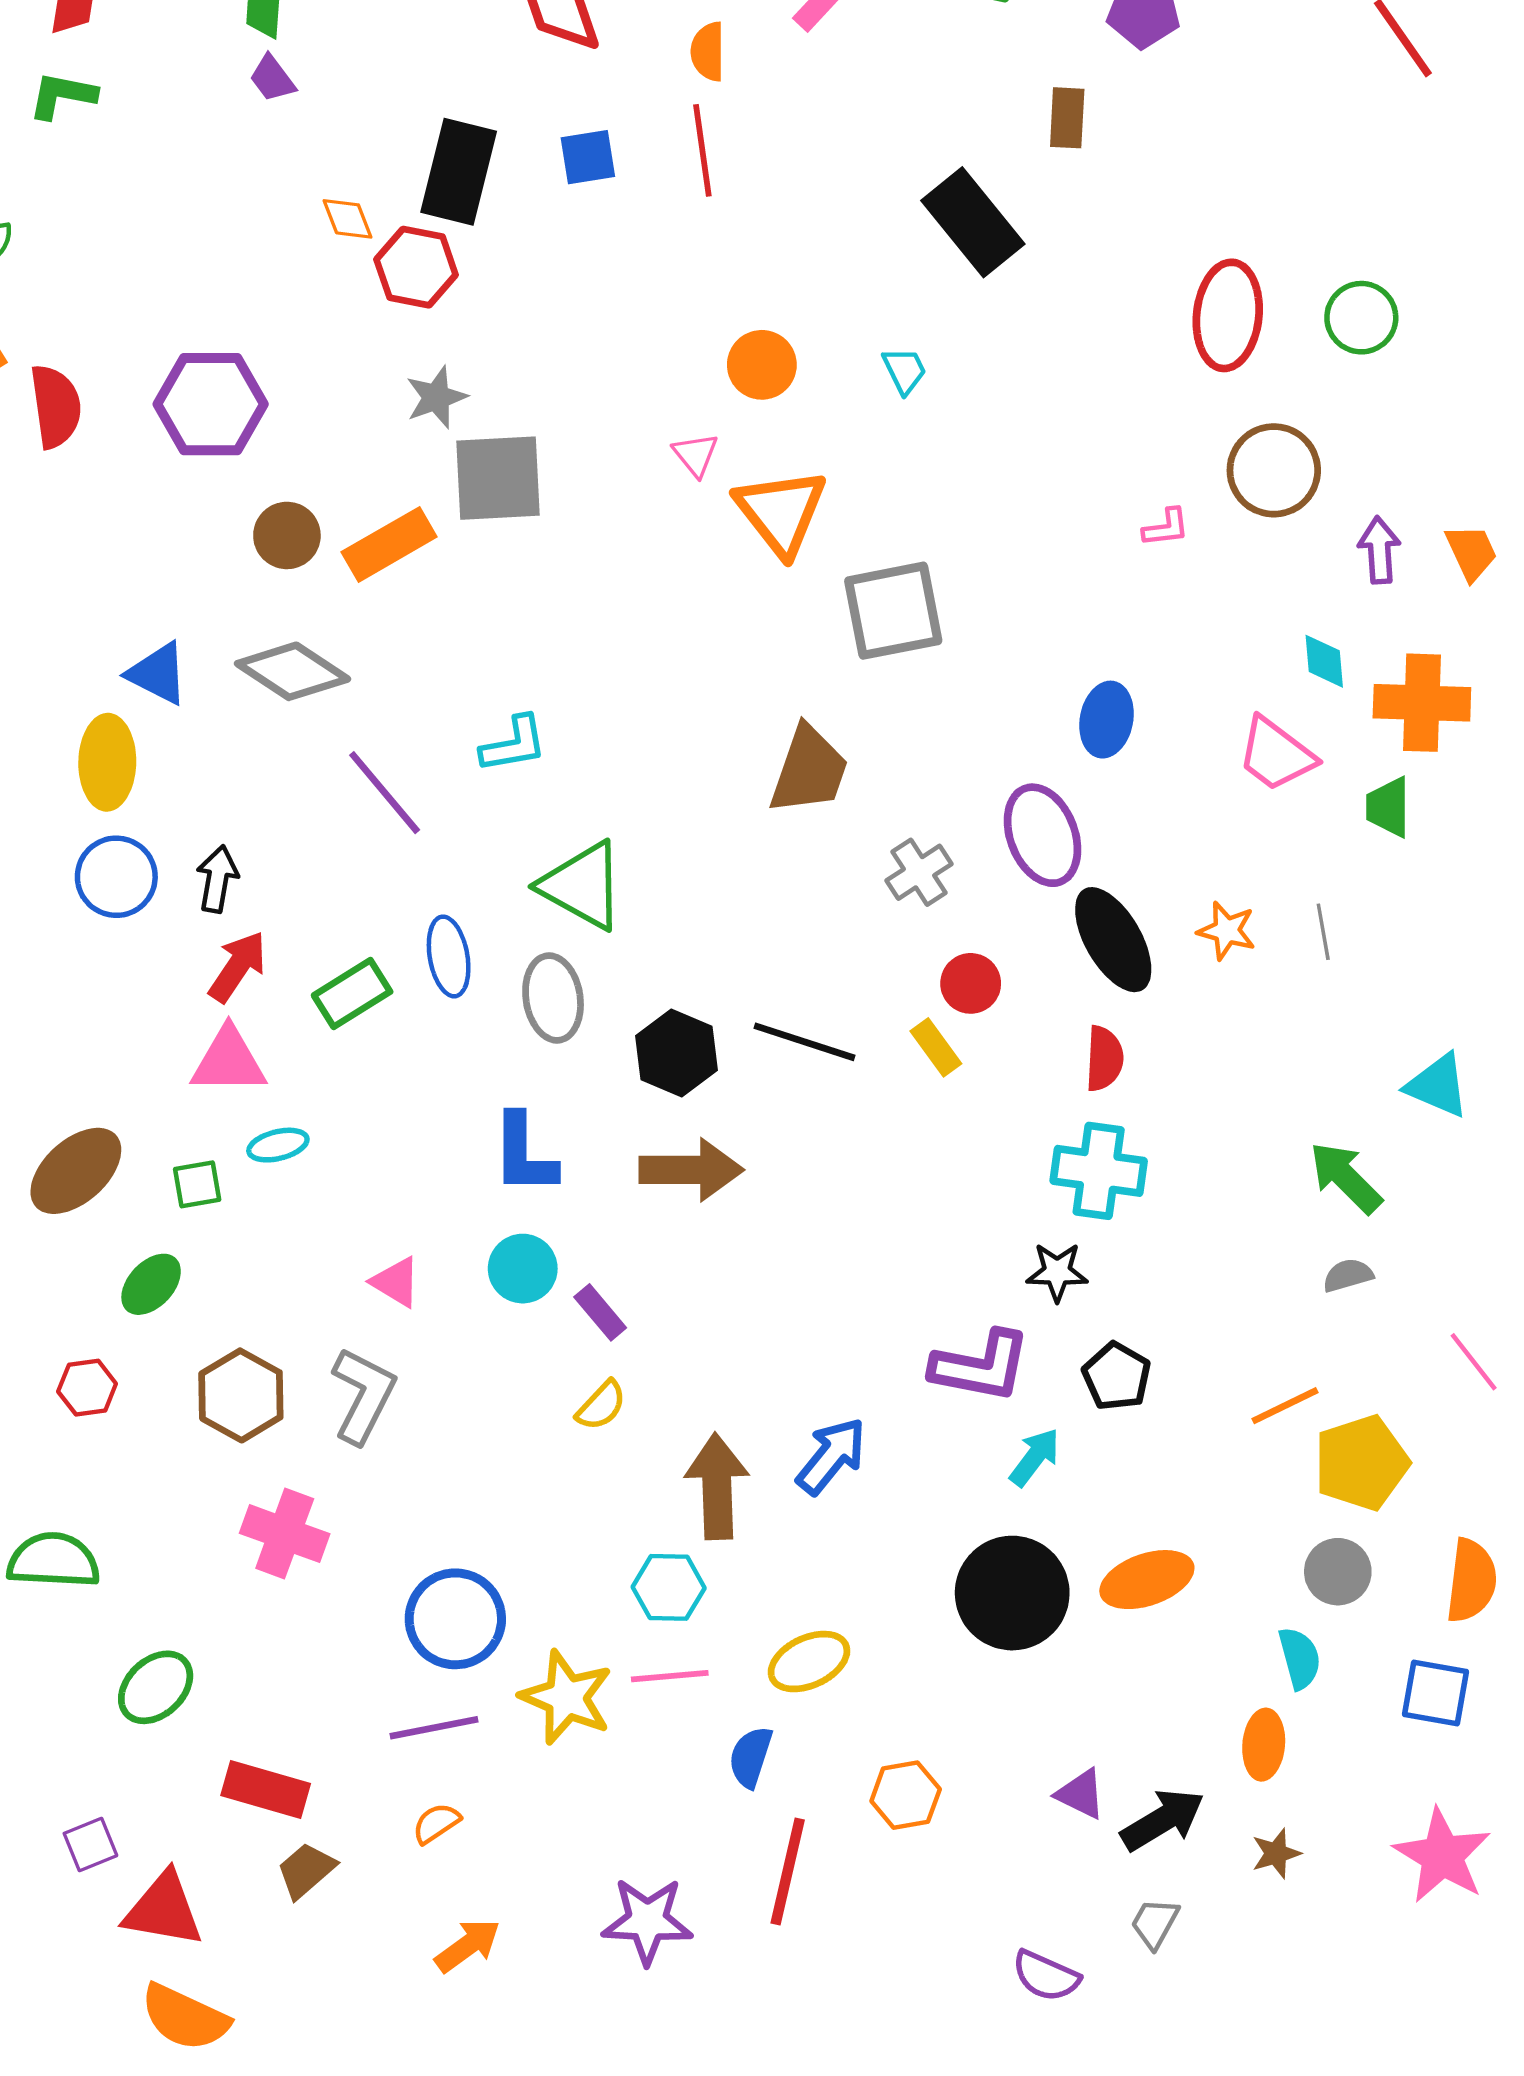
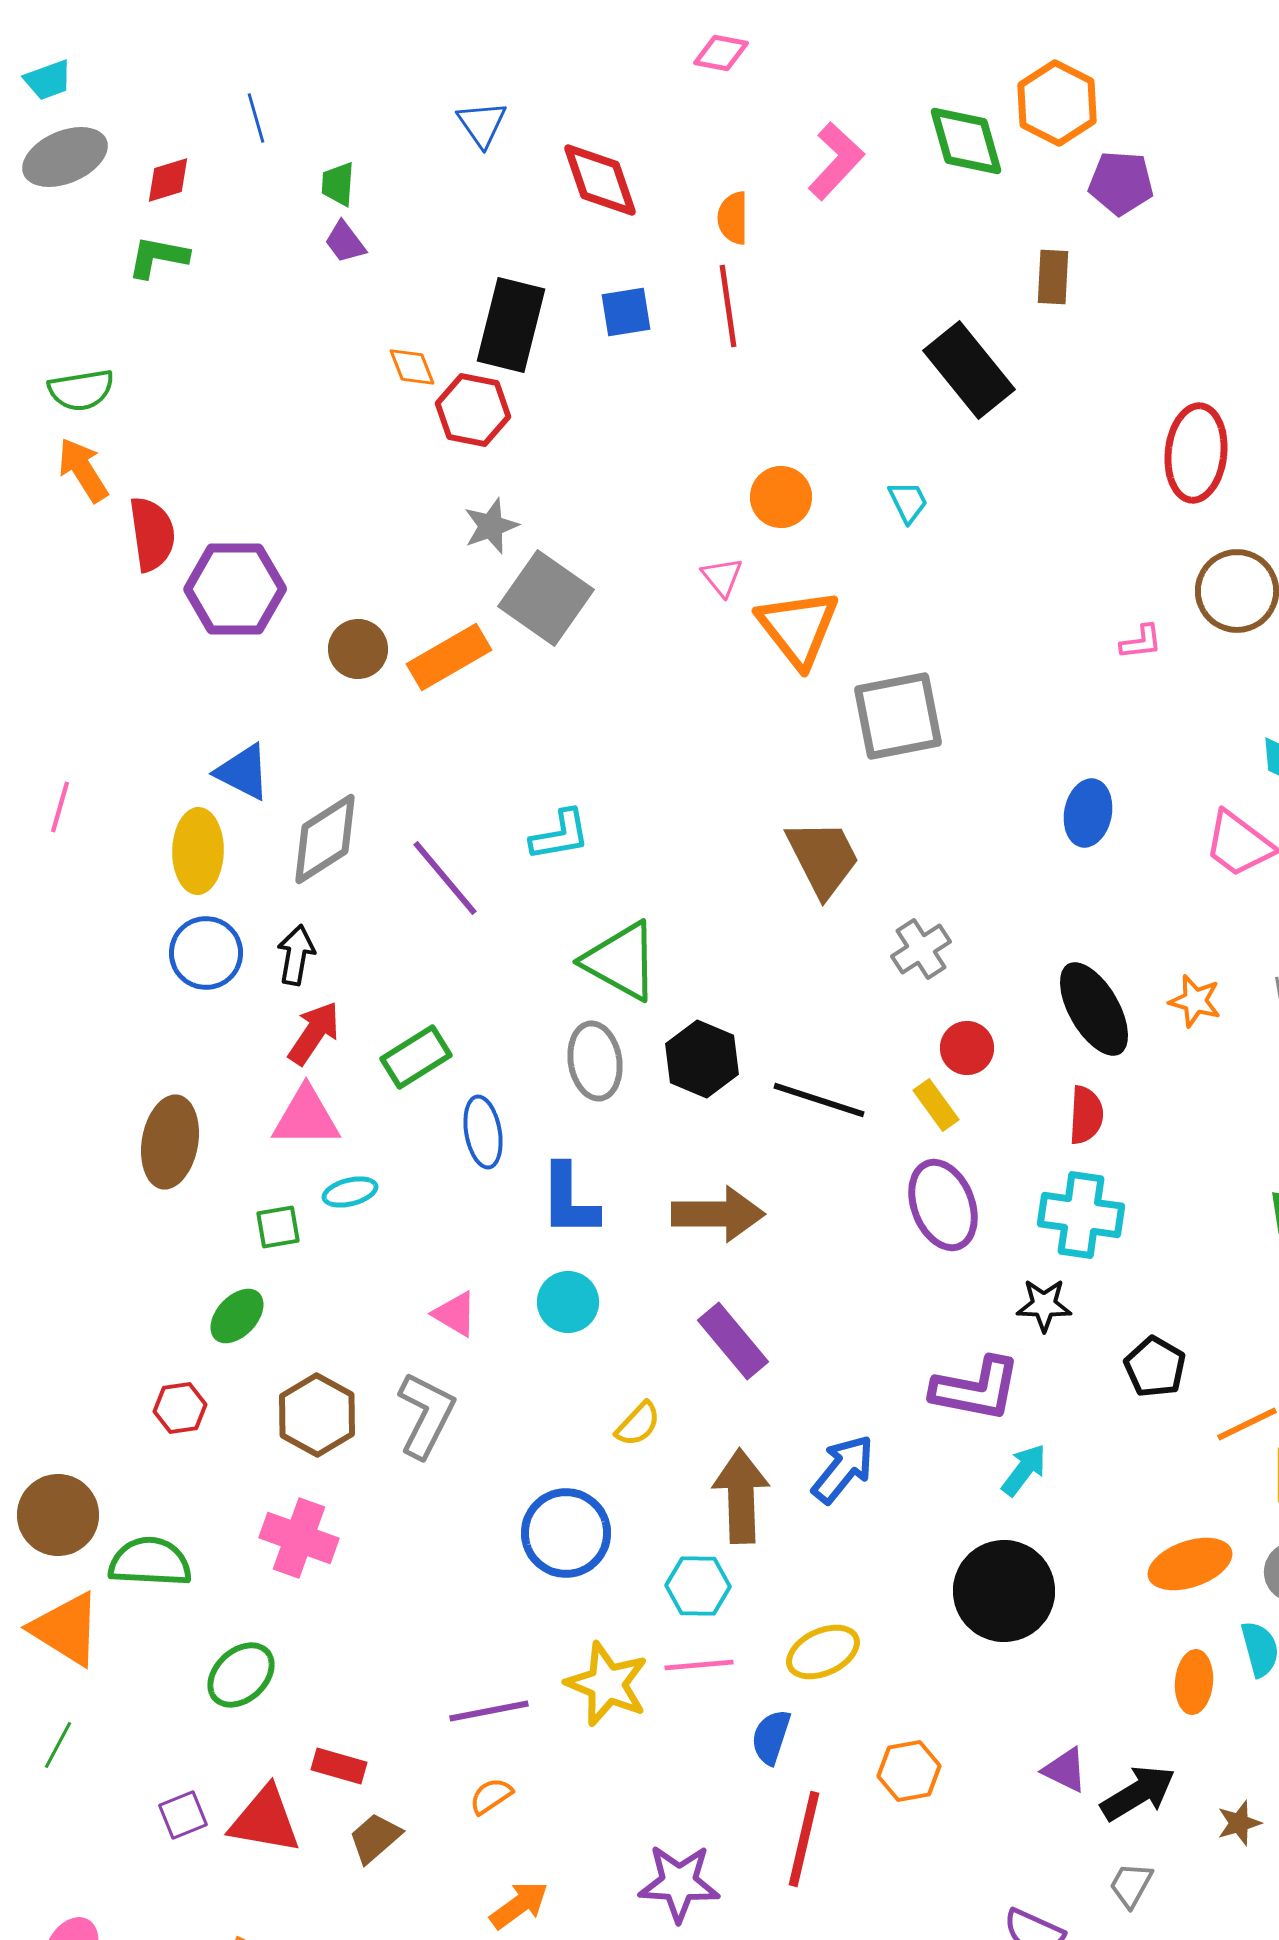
purple hexagon: (211, 404) -> (235, 589), moved
gray square: (498, 478) -> (546, 598), turned 38
gray diamond: (293, 671) -> (325, 839), moved, turned -66
brown trapezoid: (809, 770) -> (823, 858), turned -46
purple ellipse: (1043, 835) -> (943, 1205), moved
blue ellipse: (449, 956) -> (483, 1132), moved
black hexagon: (677, 1053) -> (702, 1059), moved
brown ellipse: (76, 1171) -> (170, 1142), moved, turned -38
purple rectangle: (600, 1312) -> (733, 1341), moved, size x1.5
black pentagon: (1117, 1376) -> (1155, 1367), moved
pink cross: (285, 1534) -> (299, 1538), moved
orange ellipse: (1147, 1580) -> (1190, 1564), moved
blue circle: (455, 1619) -> (566, 1533), moved
orange ellipse: (1264, 1745) -> (1194, 1682), moved
red rectangle: (266, 1790) -> (339, 1766), size x0.7
red triangle: (163, 1910) -> (265, 1820), moved

